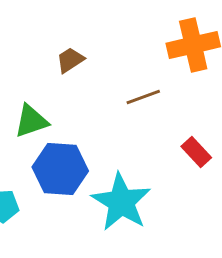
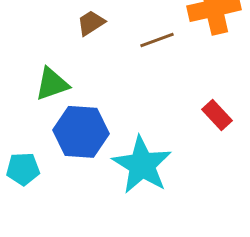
brown line: (143, 97) -> (157, 40), moved

